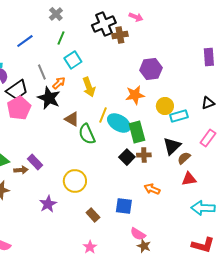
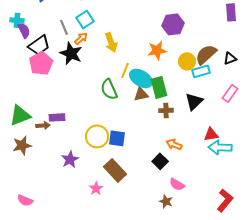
cyan square: (73, 60) -> (85, 19), moved
brown triangle: (72, 119) -> (141, 94), moved, turned -42
black square: (127, 157) -> (160, 161), moved
brown semicircle: (184, 158) -> (206, 54), moved, size x1.6
purple rectangle: (35, 162) -> (57, 117), turned -49
blue square: (124, 206) -> (117, 138), moved
cyan arrow: (203, 208) -> (220, 147), moved
brown rectangle: (93, 215) -> (115, 170), size x1.6
pink semicircle: (138, 234) -> (177, 184), moved
red L-shape: (203, 245) -> (225, 200), turned -65
pink star: (90, 247) -> (96, 188), moved

